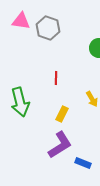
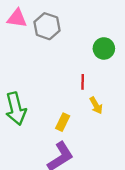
red line: (56, 78) -> (83, 82), moved

